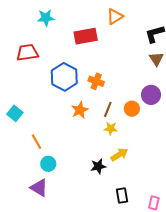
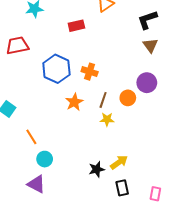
red rectangle: (86, 36) -> (76, 26), size x0.7
yellow arrow: (119, 155) -> (119, 162), moved
black star: (98, 166) -> (97, 169), moved

